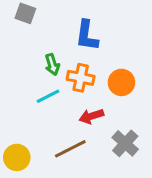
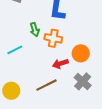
orange circle: (121, 82) -> (81, 53), moved
cyan line: (48, 96) -> (15, 50), moved

